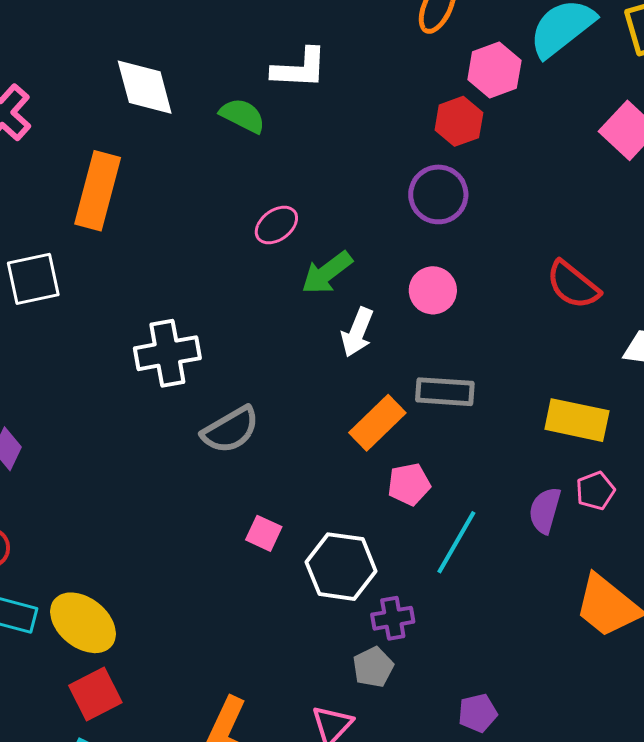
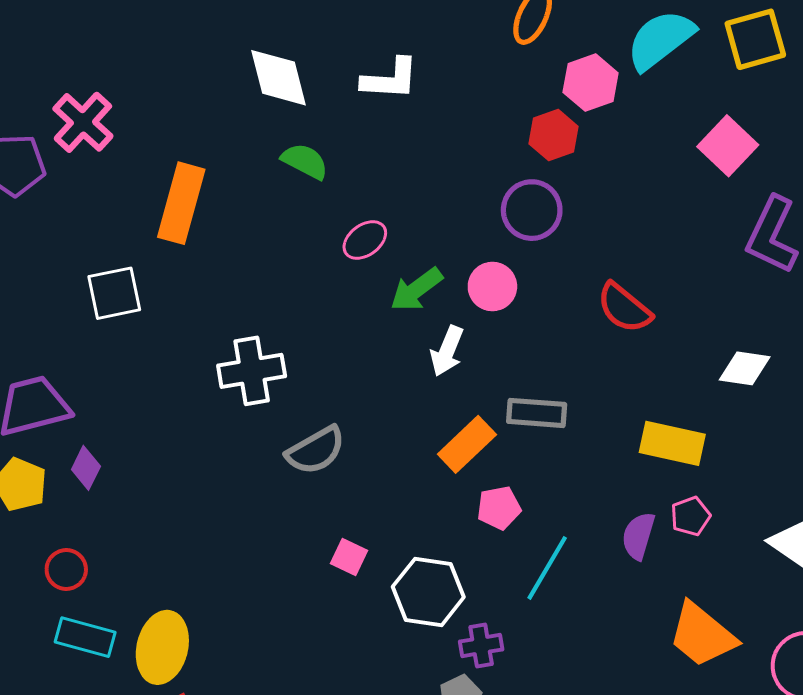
white diamond: (145, 87) -> (279, 78), moved
green semicircle: (243, 116) -> (305, 161), moved
red semicircle: (573, 285) -> (624, 308), moved
pink circle: (433, 290) -> (492, 286), moved
yellow ellipse: (83, 623) -> (162, 647), turned 64

